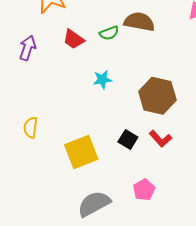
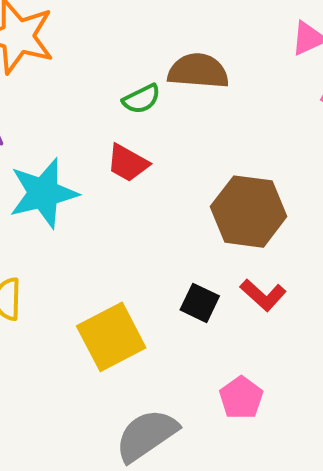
red trapezoid: (74, 39) -> (128, 163), moved
cyan star: (102, 80) -> (43, 193), moved, size x1.8

